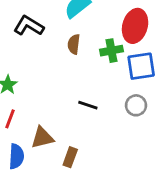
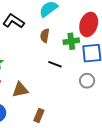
black line: (88, 105) -> (55, 64), moved
brown triangle: (42, 138) -> (20, 90), moved

